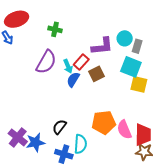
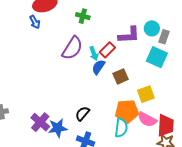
brown square: (97, 74) -> (121, 76), moved
yellow square: (139, 84) -> (146, 94), moved, turned -36
pink semicircle: (124, 130) -> (147, 119), turned -42
cyan semicircle: (80, 144) -> (121, 128), moved

